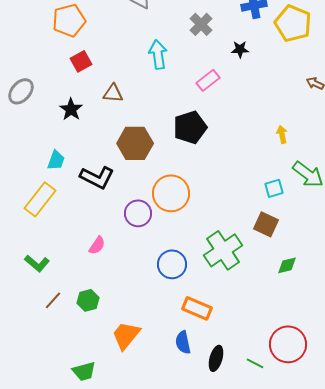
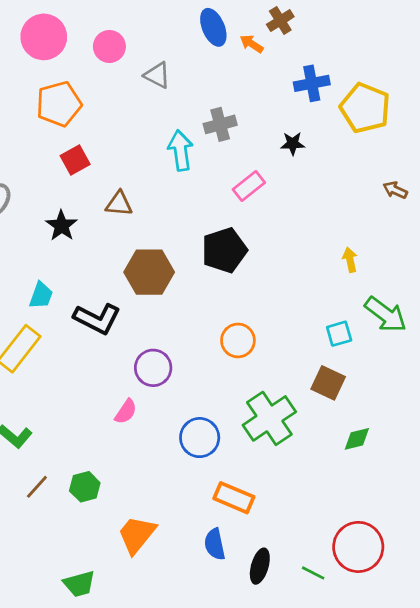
gray cross: (201, 24) -> (220, 124), moved, turned 30
orange circle: (171, 193) -> (238, 340), moved, size x0.7
pink semicircle: (97, 245) -> (126, 412), moved

